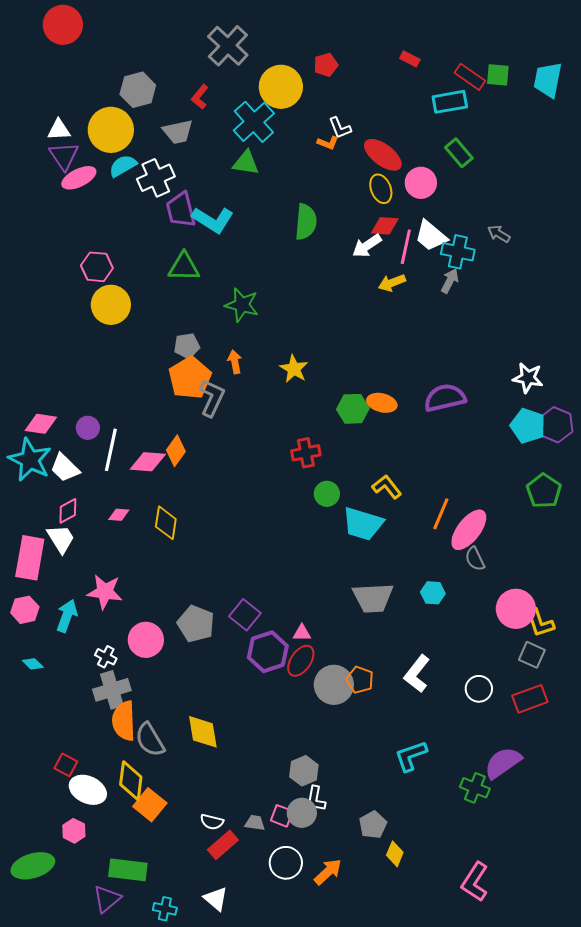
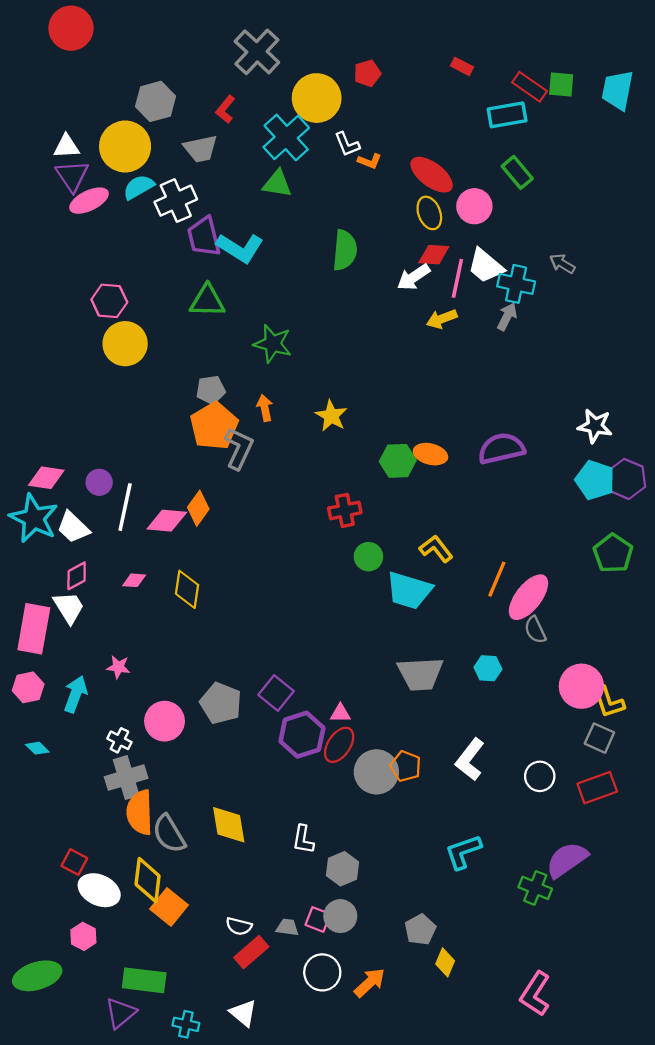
white L-shape: (340, 128) -> (347, 144), moved
pink star: (105, 592) -> (118, 667), size x0.6
white L-shape: (316, 799) -> (303, 839), moved

